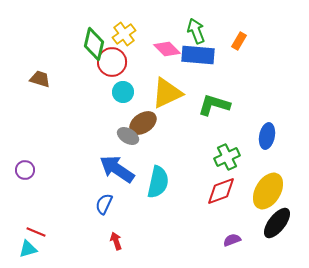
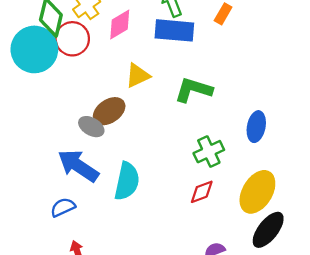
pink diamond: (167, 49) -> (120, 25), moved, turned -76
cyan circle: (123, 92) -> (34, 49), moved, size x1.8
yellow triangle: (167, 93) -> (138, 76), size x0.7
red diamond: (221, 191) -> (202, 192), size x0.7
blue semicircle: (104, 204) -> (63, 207), turned 40

